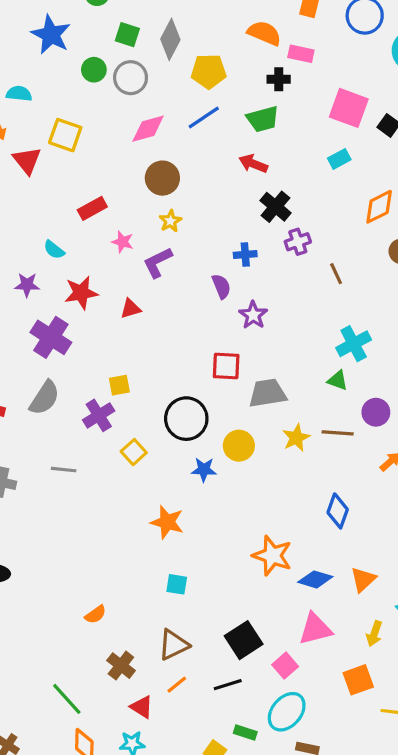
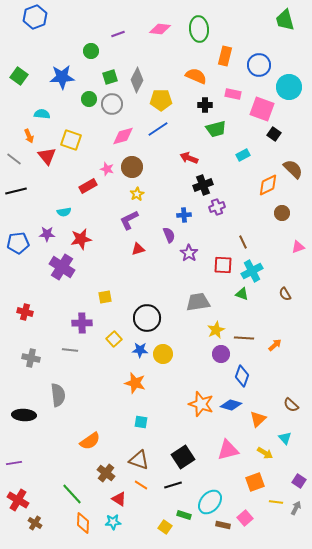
blue star: (51, 35) -> (62, 77), turned -30
green square: (127, 35) -> (110, 77), turned -35
pink rectangle: (301, 54) -> (233, 94), moved
pink square: (349, 108) -> (262, 109), moved
green trapezoid: (263, 119) -> (216, 129), moved
black cross: (276, 207) -> (203, 185), turned 30
pink star: (123, 242) -> (107, 169), moved
cyan semicircle: (54, 250) -> (64, 212), turned -48
brown line: (336, 274) -> (243, 242), moved
red triangle: (131, 309) -> (138, 249), moved
red square: (226, 366) -> (223, 265), moved
gray semicircle: (45, 398) -> (58, 395), moved, turned -40
purple circle: (376, 412) -> (221, 354), moved
purple cross: (99, 415) -> (82, 323), moved, turned 30
brown line: (338, 433) -> (244, 338), moved
yellow circle: (239, 446) -> (163, 354), moved
blue star: (204, 470) -> (140, 350), moved
blue diamond: (315, 579) -> (231, 405), moved
orange semicircle: (95, 615) -> (90, 441), size x1.5
yellow arrow: (374, 634) -> (265, 453), turned -77
brown triangle: (174, 645) -> (139, 460), turned 45
pink square: (285, 666) -> (245, 518), moved
orange line: (177, 685) -> (141, 485), turned 72

